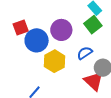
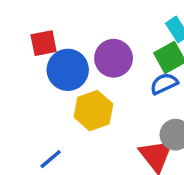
blue semicircle: (85, 53) -> (164, 84), moved

